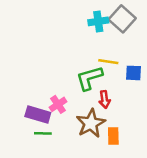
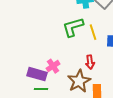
yellow line: (108, 62) -> (93, 32), turned 63
green L-shape: (89, 78) -> (73, 27), moved

